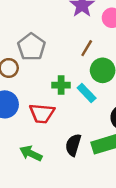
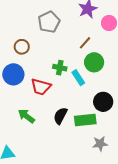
gray pentagon: (31, 47) -> (49, 22), moved

